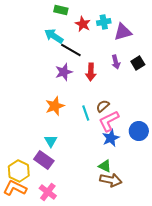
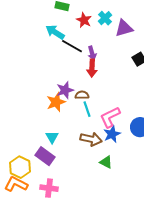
cyan cross: (104, 22) -> (105, 18), turned -32
purple arrow: (116, 62) -> (92, 53), moved
purple star: (64, 72) -> (65, 90), moved
brown semicircle: (103, 106) -> (82, 95), moved, turned 40
brown arrow: (111, 180) -> (91, 139), moved
pink cross: (48, 192) -> (49, 188), turned -30

